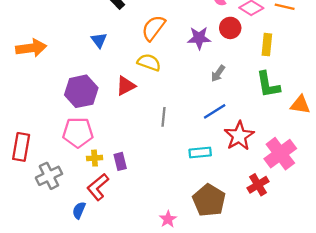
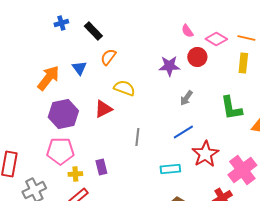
orange semicircle: (153, 28) -> (108, 57), moved, size x0.7
yellow rectangle: (267, 45) -> (243, 63), moved
orange arrow: (31, 48) -> (48, 78), moved, turned -44
purple rectangle: (120, 161) -> (101, 167), moved

